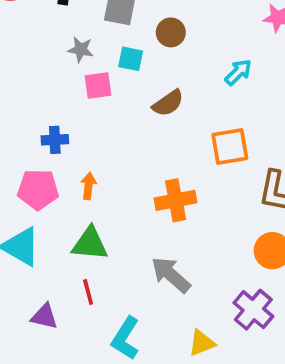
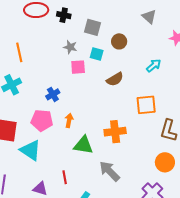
blue cross: (55, 140) -> (53, 94), turned -32
green triangle: (90, 244) -> (83, 145), moved

